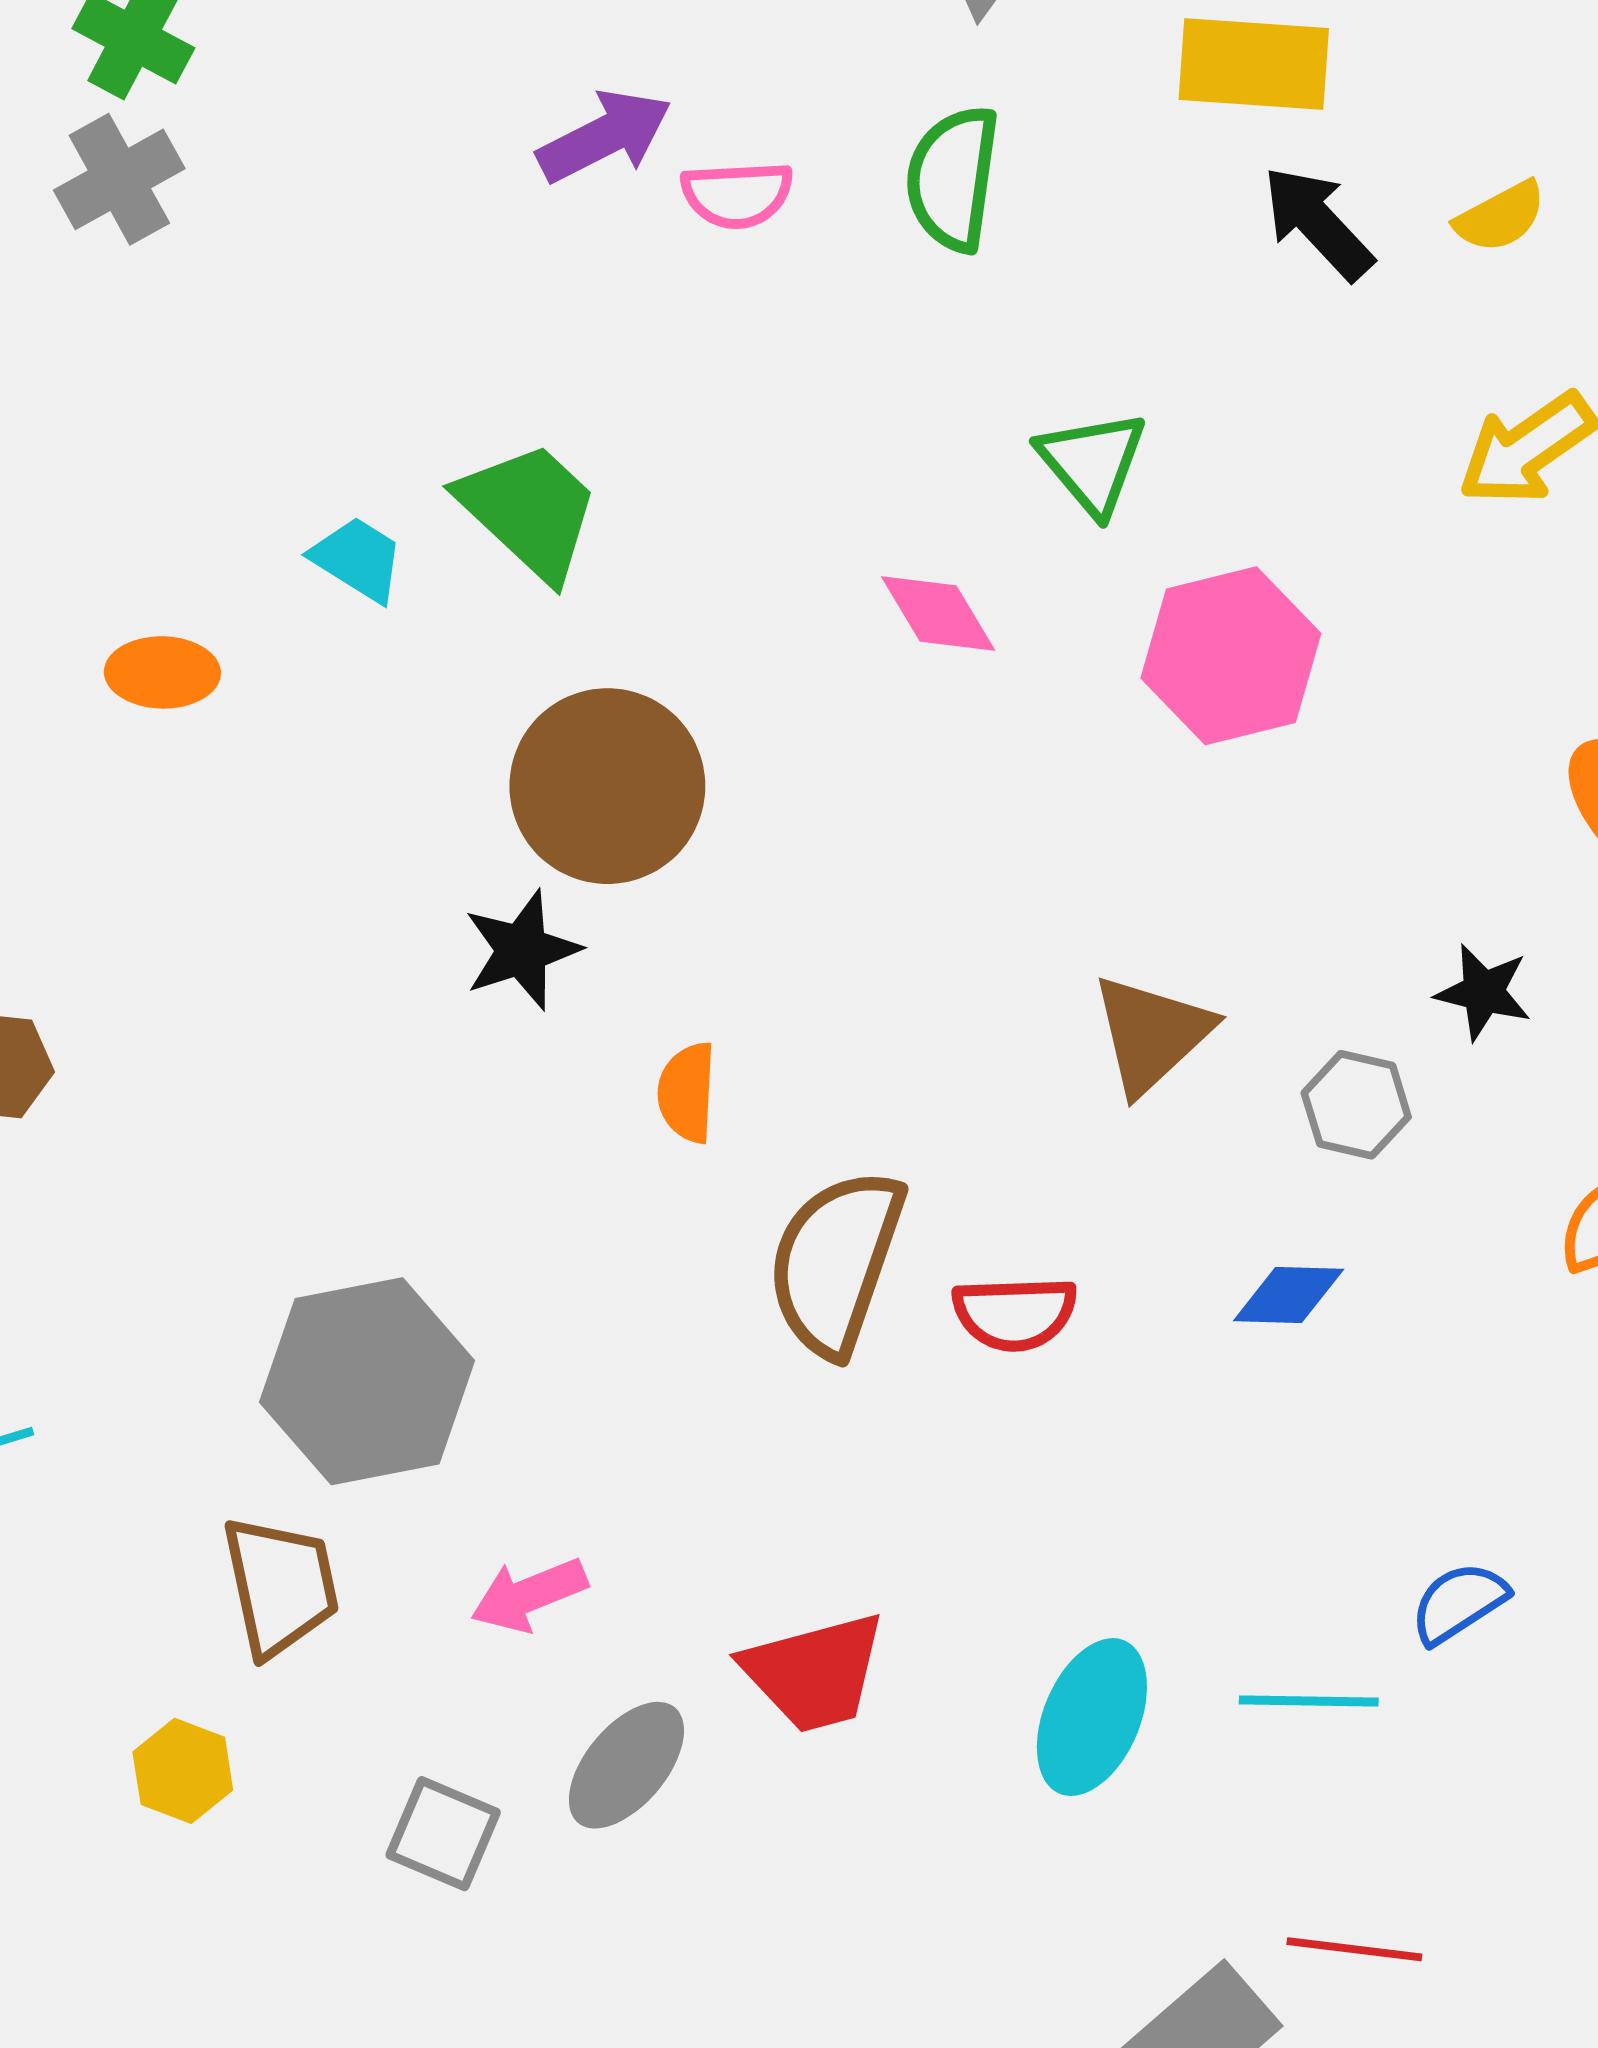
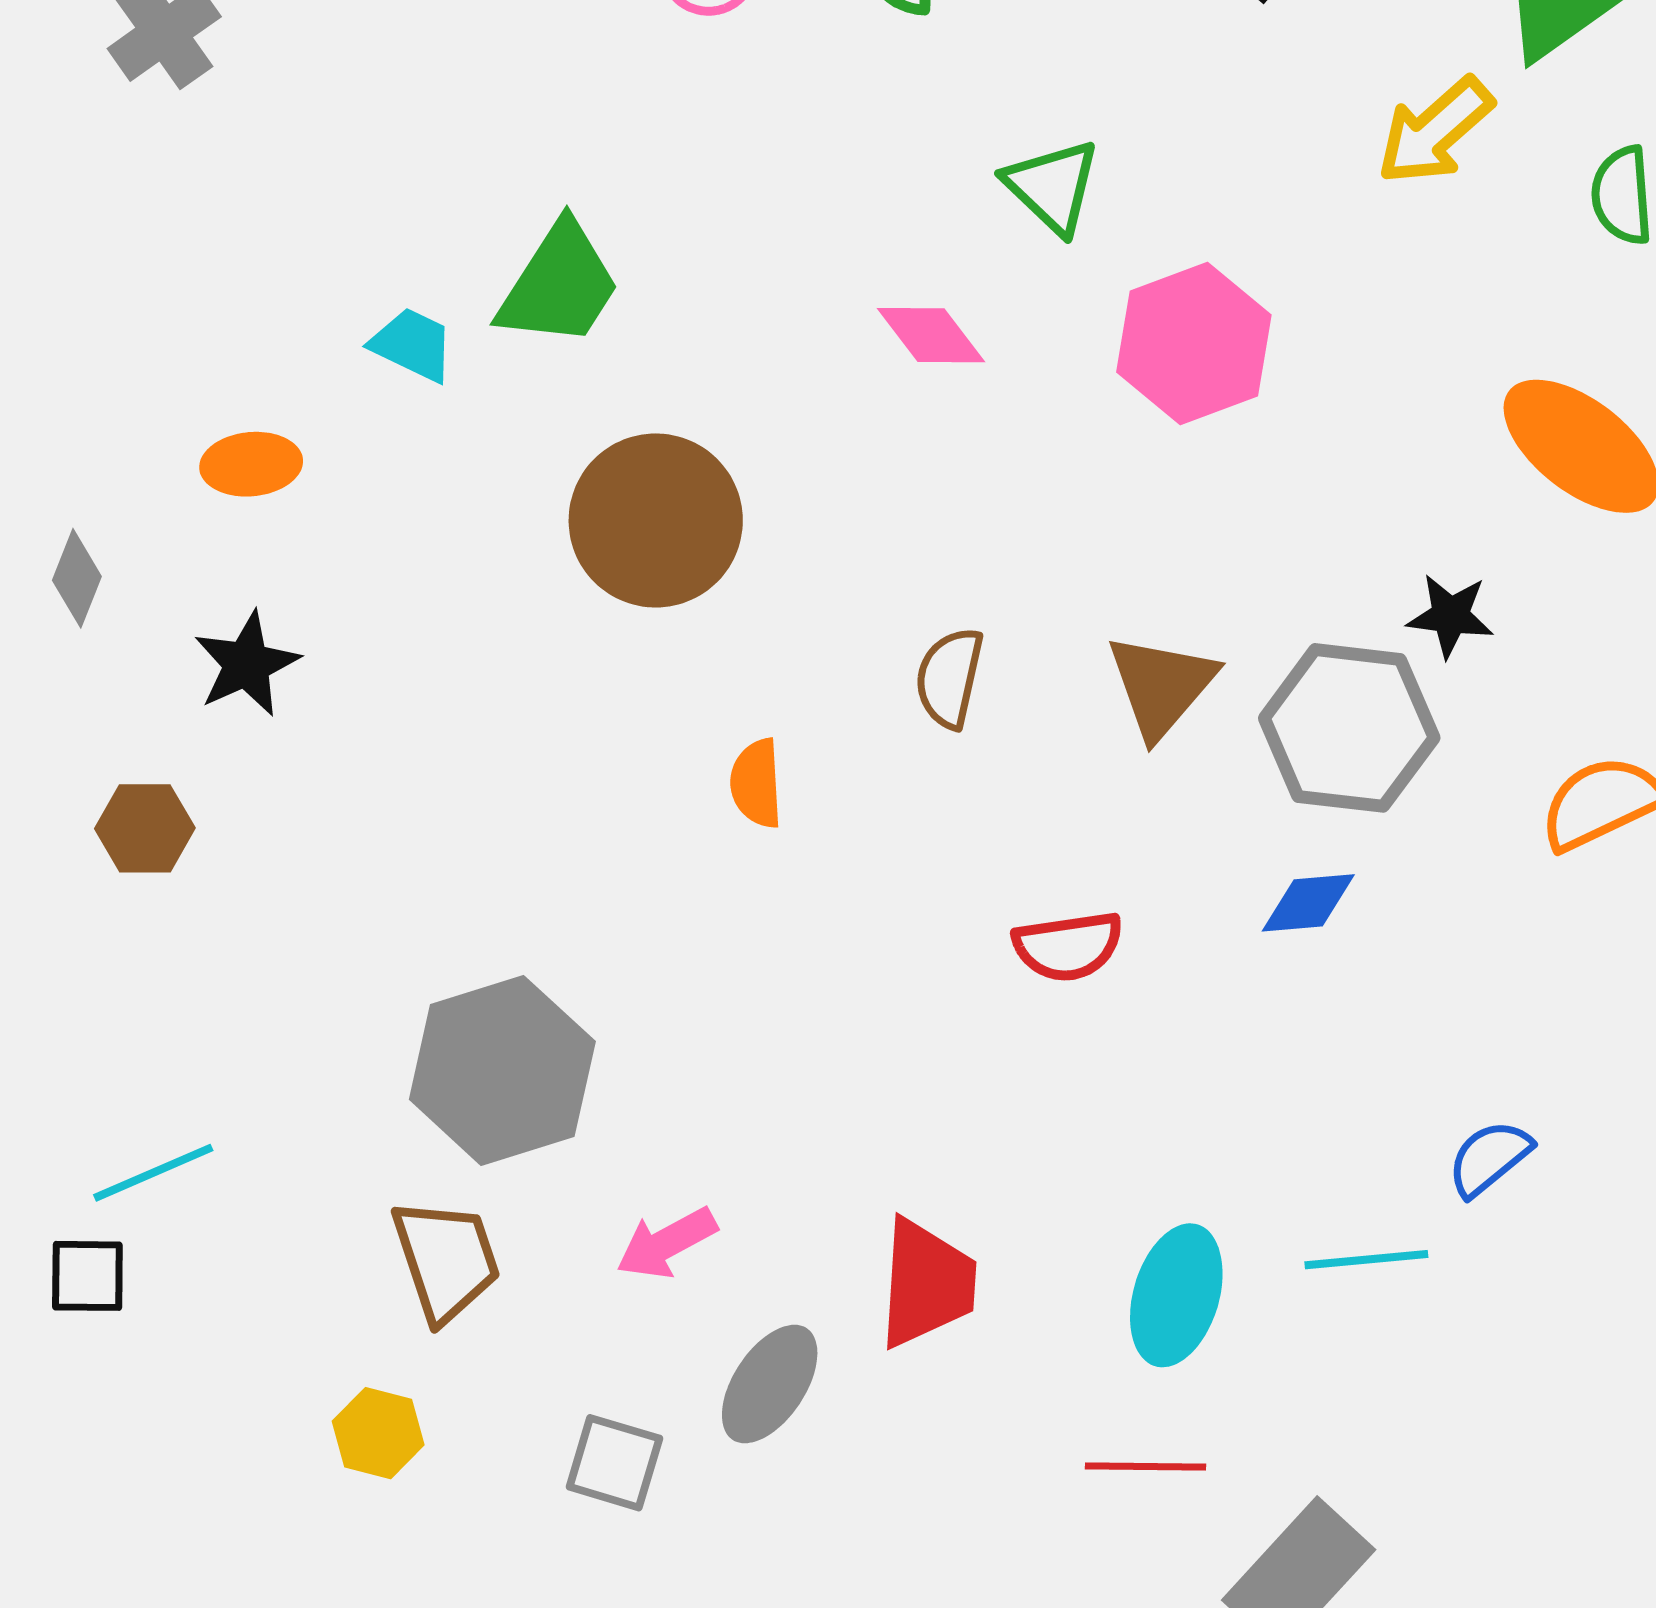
green trapezoid: (529, 511) -> (559, 285), turned 86
black star: (522, 950) -> (247, 664), moved
gray hexagon: (1356, 1105) -> (1349, 728), size x1.8
brown semicircle: (836, 1262) -> (949, 678), moved, size x0.6
red trapezoid: (814, 1672) -> (927, 1283), turned -65
red line: (1354, 1949) -> (1145, 1467), moved

